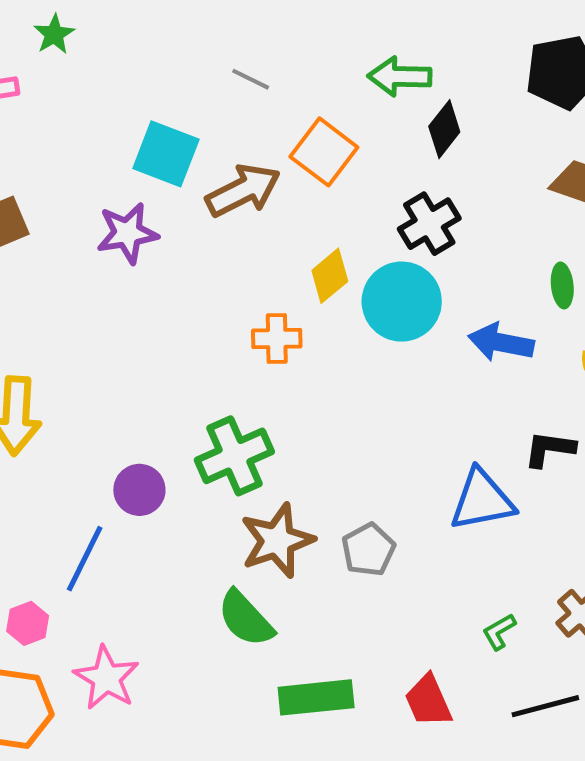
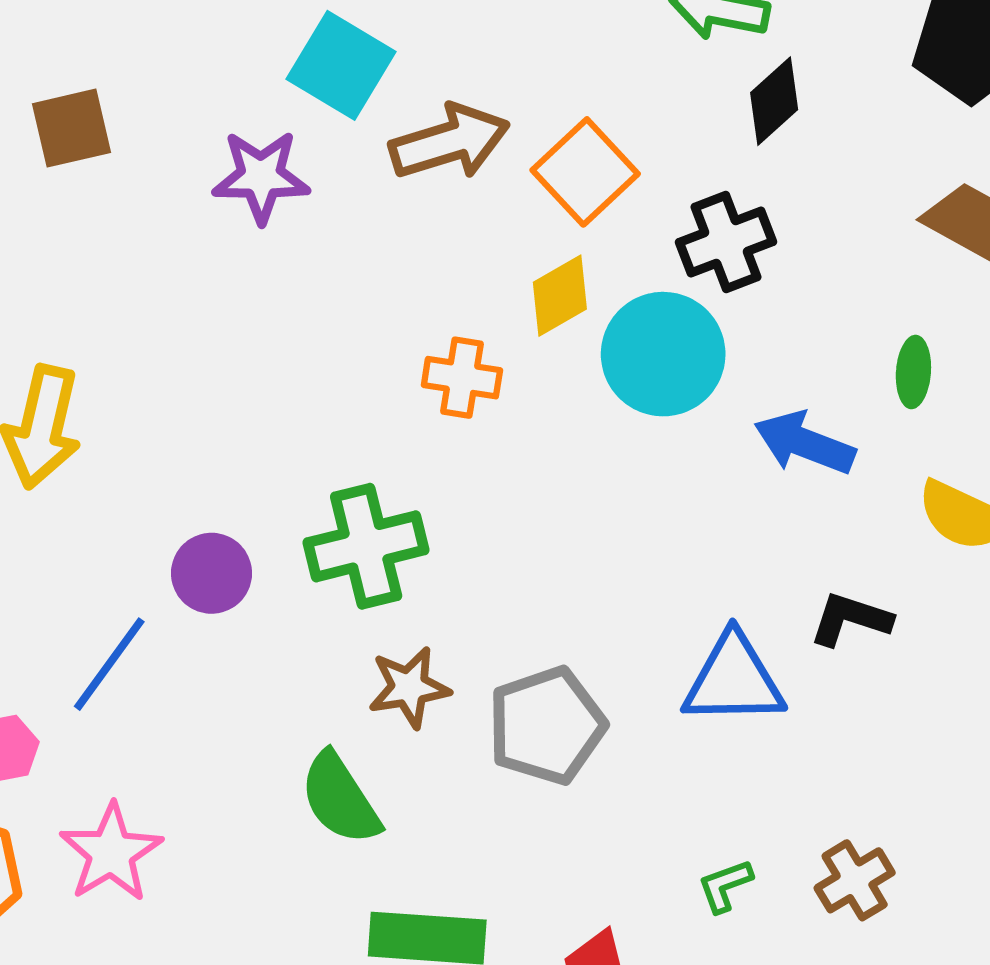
orange square: (324, 152) -> (585, 172), moved
brown star: (277, 541) -> (409, 687), size x0.7
gray pentagon: (368, 550) -> (547, 726), size x1.4

